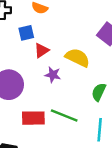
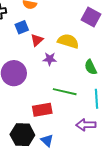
green semicircle: (99, 92) -> (91, 67), turned -42
red rectangle: (33, 118) -> (42, 110), moved

